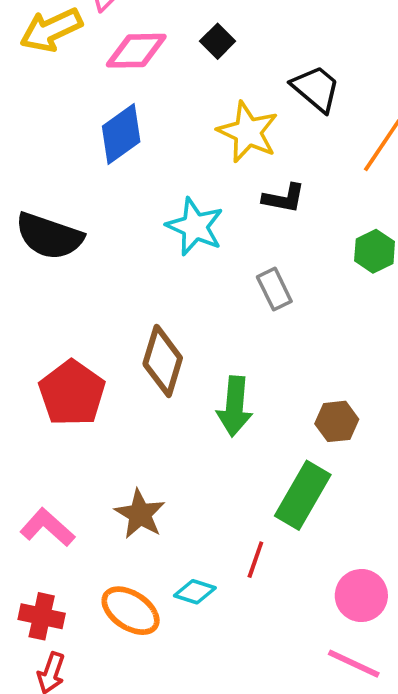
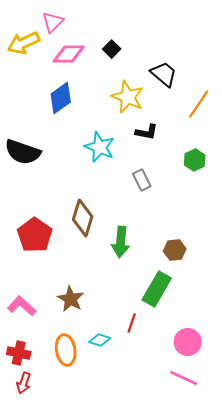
orange ellipse: (131, 611) -> (66, 350), turned 48

